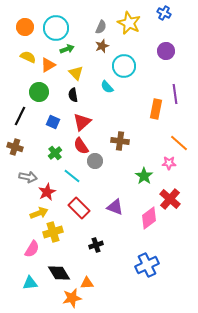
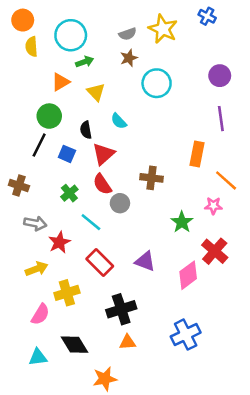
orange circle: (25, 27) -> (23, 20), moved
gray semicircle: (101, 27) -> (128, 34), turned 48
purple circle: (166, 51) -> (220, 76), moved
yellow semicircle: (28, 57) -> (32, 47), moved, turned -119
cyan semicircle: (107, 87) -> (119, 121), moved
black semicircle: (73, 95) -> (86, 130), moved
orange rectangle: (156, 109) -> (197, 154), moved
black line: (20, 116) -> (39, 145), moved
yellow arrow: (39, 213) -> (37, 269), moved
black cross: (96, 245) -> (121, 309), size x1.6
orange triangle: (87, 283) -> (128, 342), moved
orange star: (72, 298) -> (105, 379), moved

